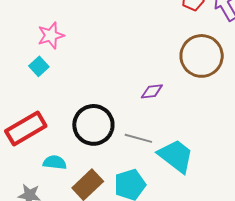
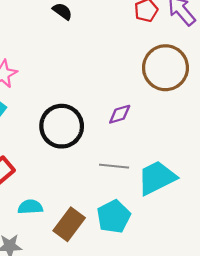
black circle: (93, 125) -> (62, 126), moved
cyan trapezoid: (176, 156) -> (157, 178), turned -54

